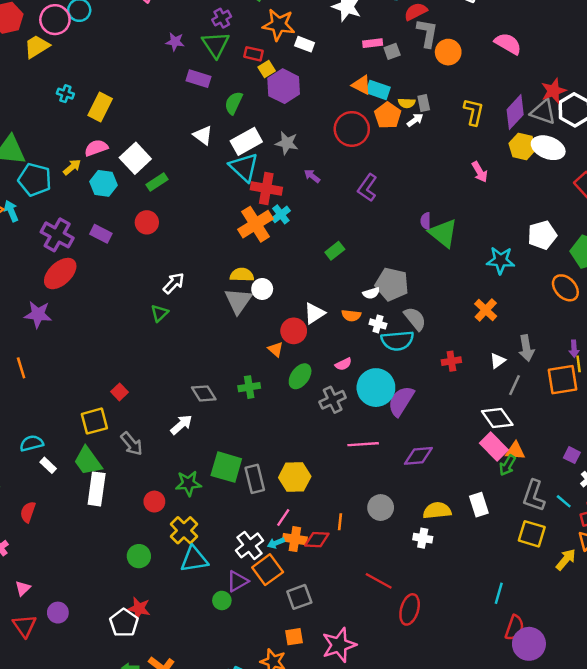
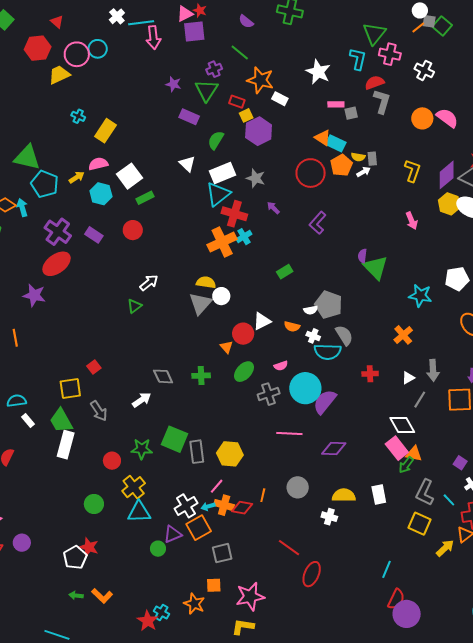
orange circle: (448, 52) -> (422, 118), moved
cyan triangle: (244, 167) -> (218, 194), turned 32

